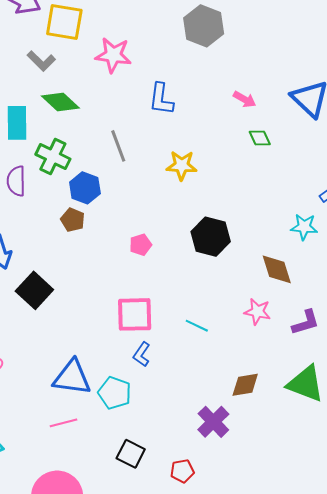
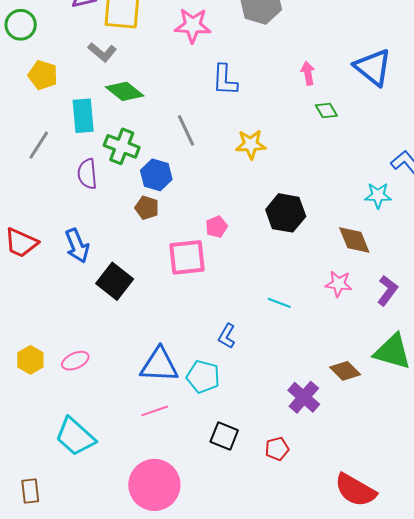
pink star: (113, 55) -> (193, 25), moved
pink arrow: (244, 99) -> (308, 73), turned -125
pink square: (135, 314) -> (187, 257), moved
purple L-shape: (306, 322) -> (387, 291), turned -32
brown diamond: (245, 385) -> (345, 371), moved, turned 60

